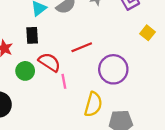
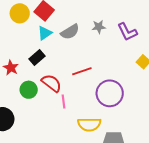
black rectangle: (32, 35) -> (37, 57), turned 49
yellow semicircle: (93, 104) -> (89, 124), turned 70

